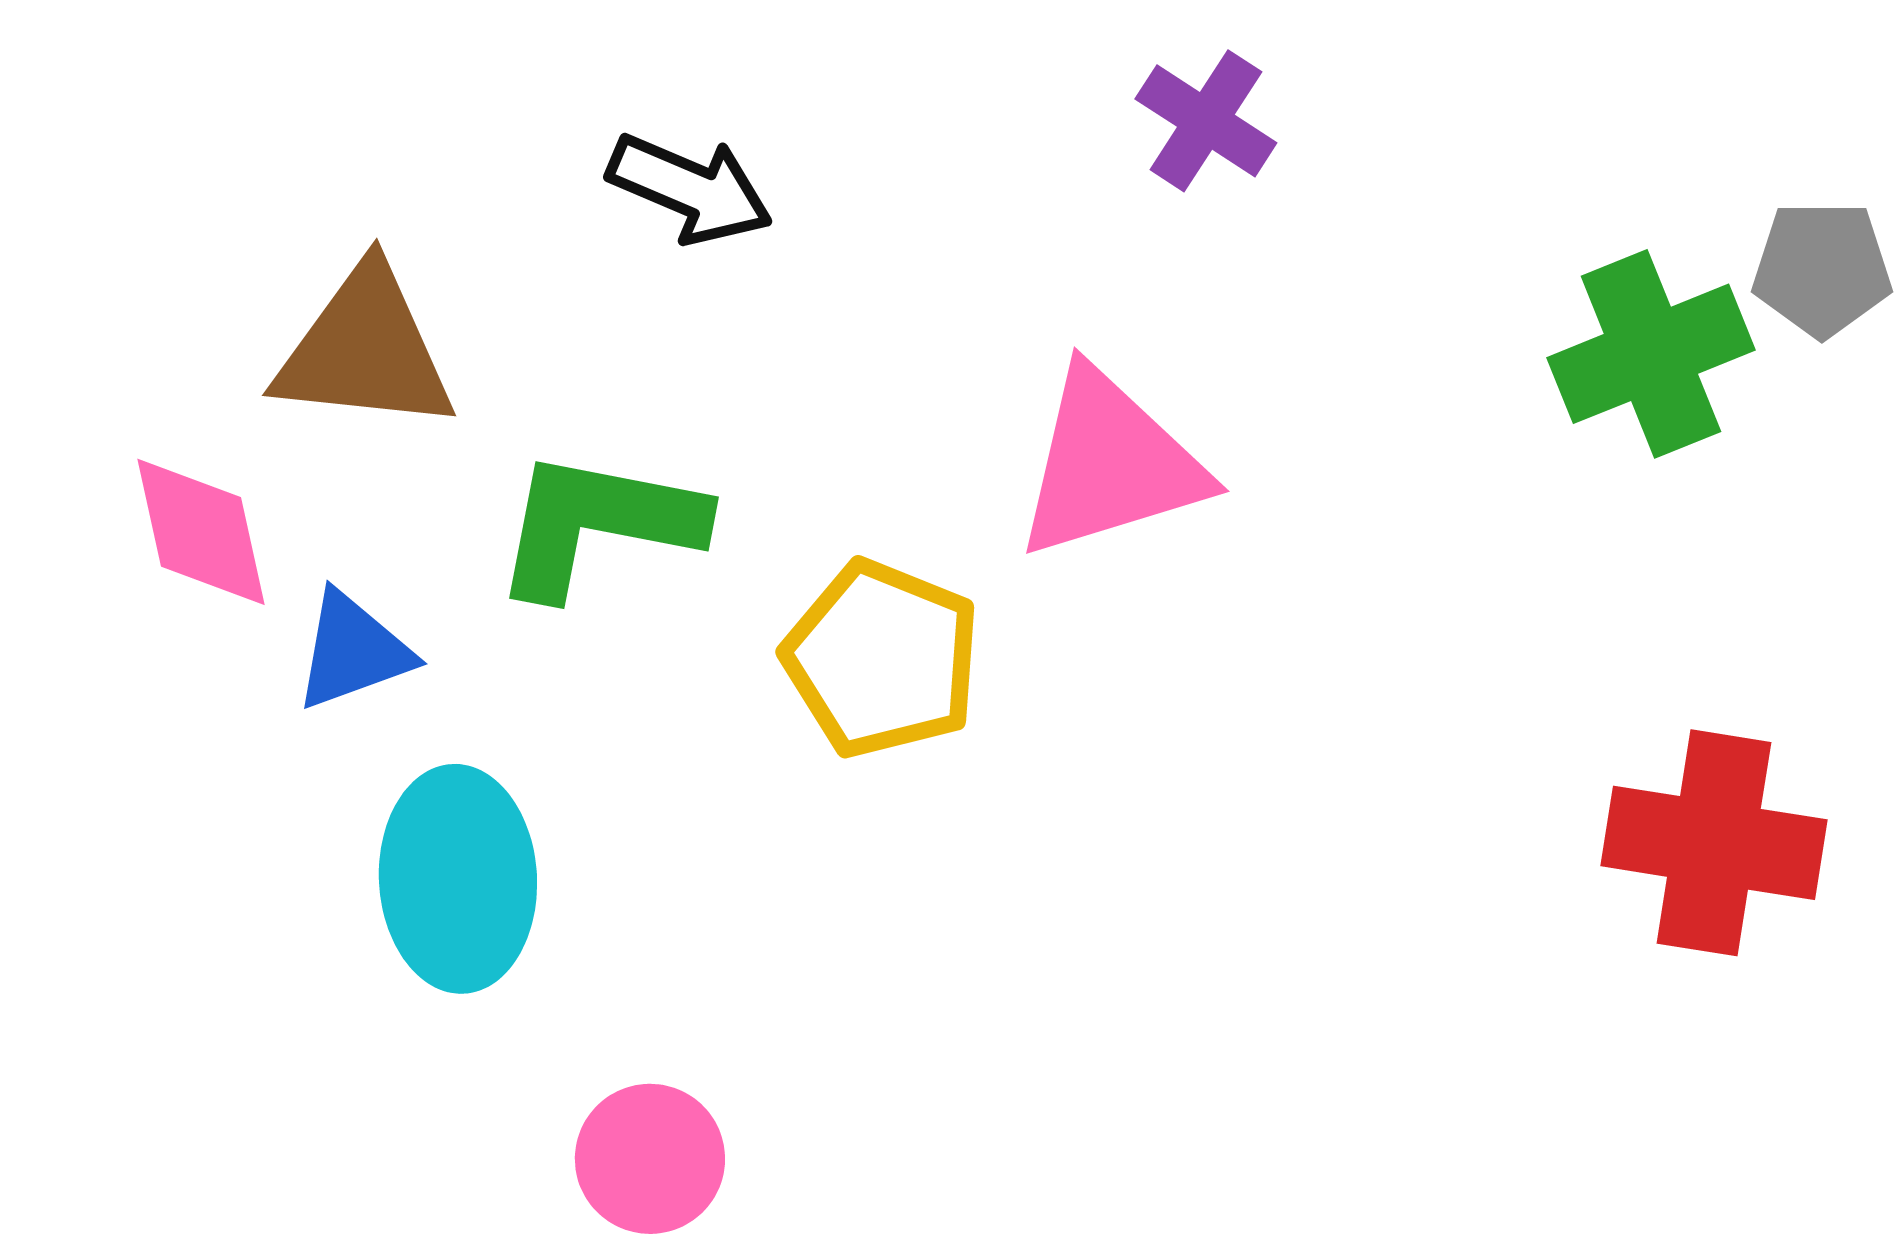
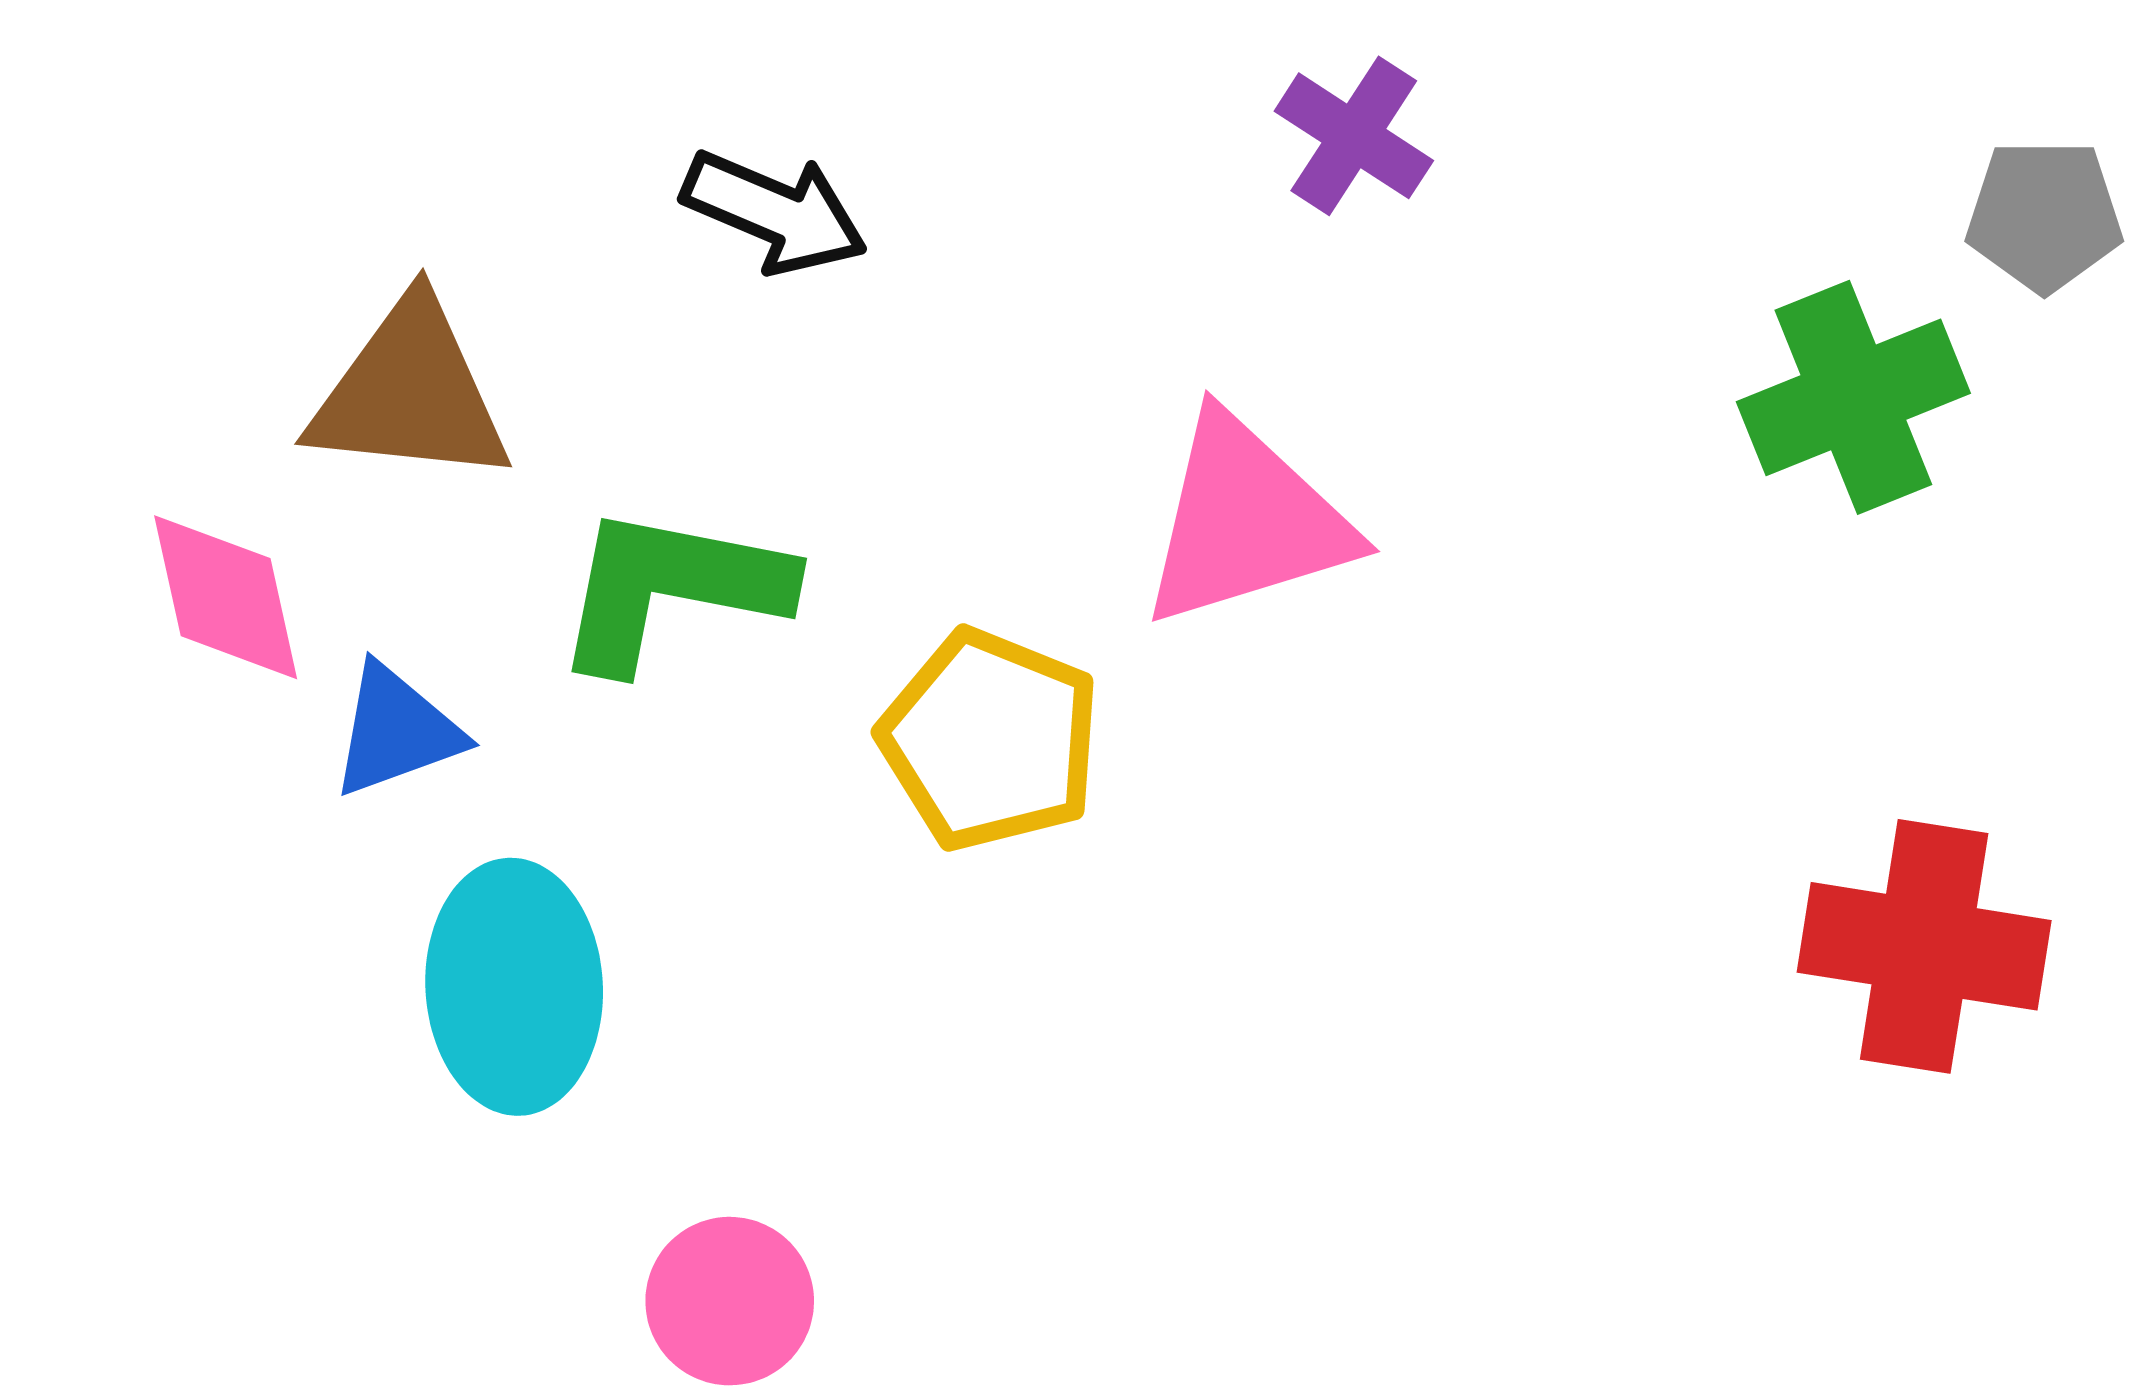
gray pentagon: (1822, 269) -> (2044, 216), moved

